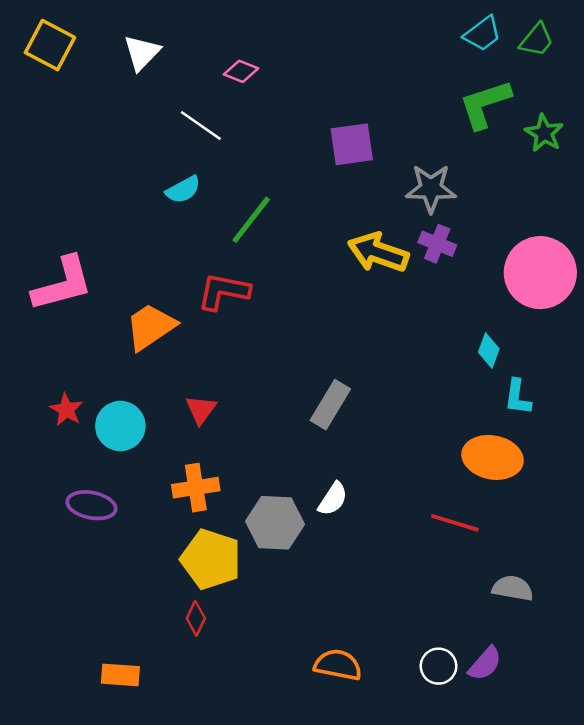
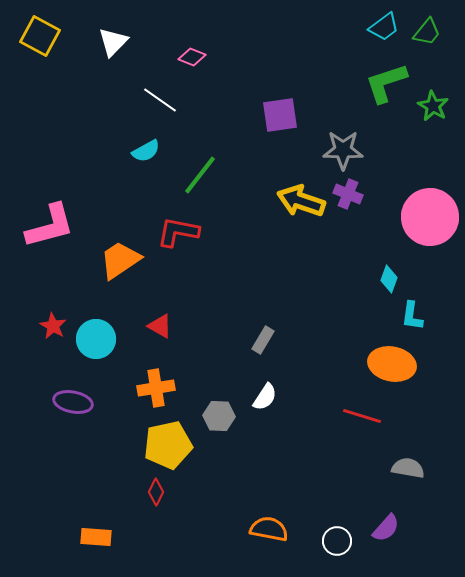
gray rectangle: (330, 405) -> (263, 340), moved, size x0.7
red triangle: (201, 410) -> (160, 326), turned -36
gray hexagon: (275, 523) -> (219, 416), size x0.7
yellow pentagon: (211, 559) -> (168, 445), turned -30
white circle: (438, 666) -> (337, 541), moved

